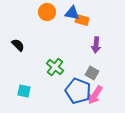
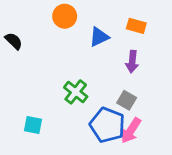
blue triangle: (72, 13) -> (99, 37), moved, turned -35
orange rectangle: (82, 20) -> (136, 26), moved
black semicircle: (18, 45) -> (14, 41), moved

